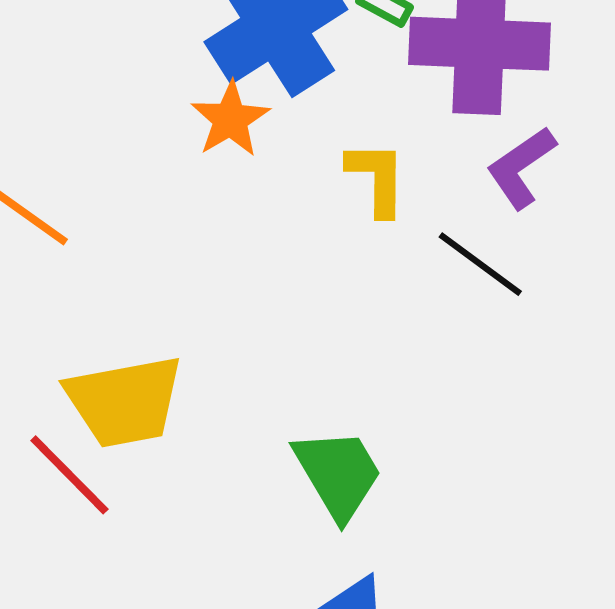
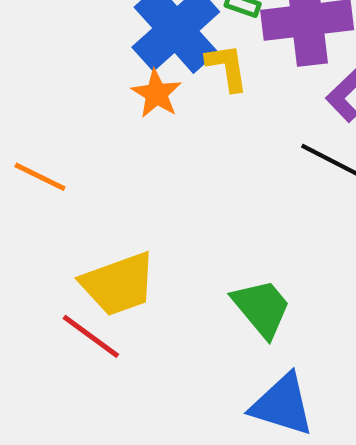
yellow L-shape: (377, 178) -> (227, 67), moved

